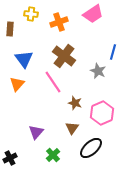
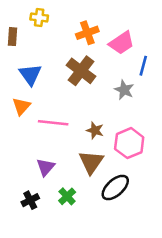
pink trapezoid: (93, 14) -> (122, 43), moved
orange cross: (59, 22) -> (87, 33), moved
pink line: (53, 82) -> (53, 123), moved, turned -50
brown triangle: (72, 128) -> (91, 162), size x1.5
black cross: (10, 158) -> (30, 200), moved

